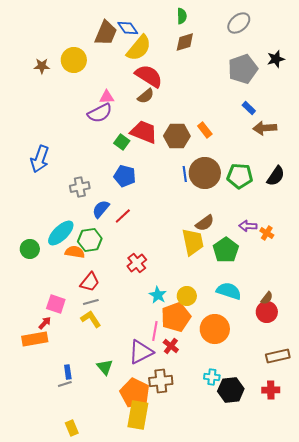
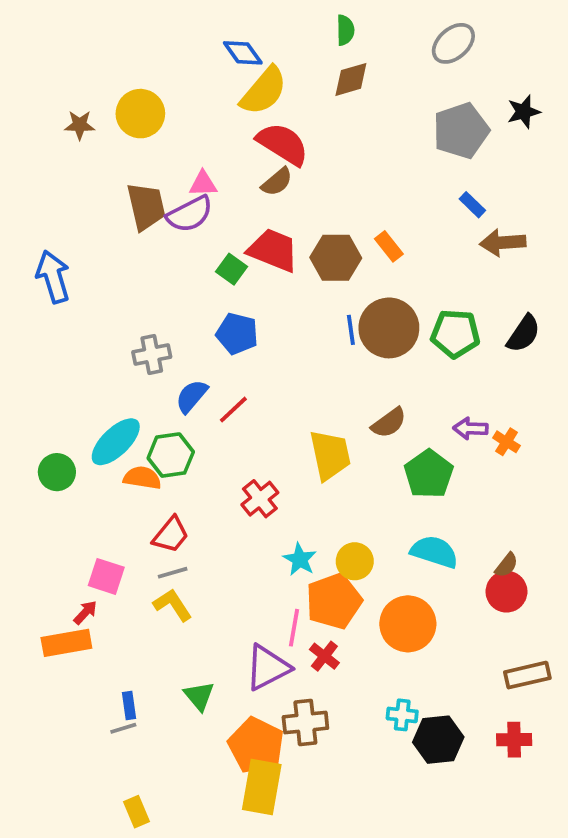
brown trapezoid: (106, 33) -> (146, 207), moved, turned -36
blue arrow: (40, 159) -> (53, 277), moved, turned 144
yellow trapezoid: (193, 242) -> (330, 455), moved

